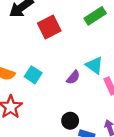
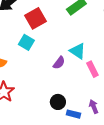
cyan square: (33, 75) -> (26, 42), moved

